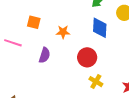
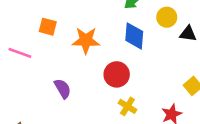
orange star: (63, 32) -> (86, 40), size x1.5
purple semicircle: (45, 55) -> (63, 89), moved, turned -49

